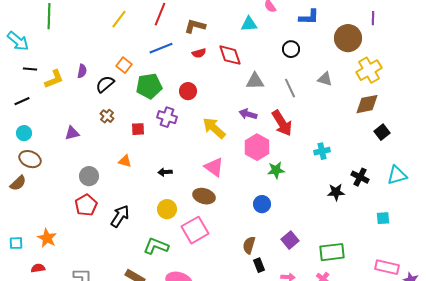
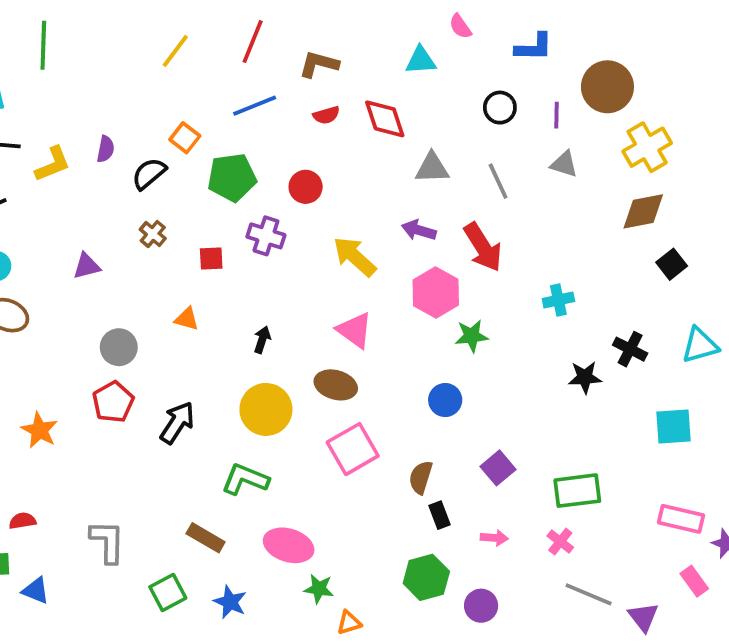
purple line: (373, 18) -> (557, 115), moved
black arrow: (165, 172) -> (262, 340), turned 112
yellow circle: (167, 209) -> (266, 409), size x1.4
cyan square: (383, 218) -> (673, 426), size x1.5
pink square: (195, 230) -> (353, 449), moved
orange star: (47, 238) -> (40, 430), moved

